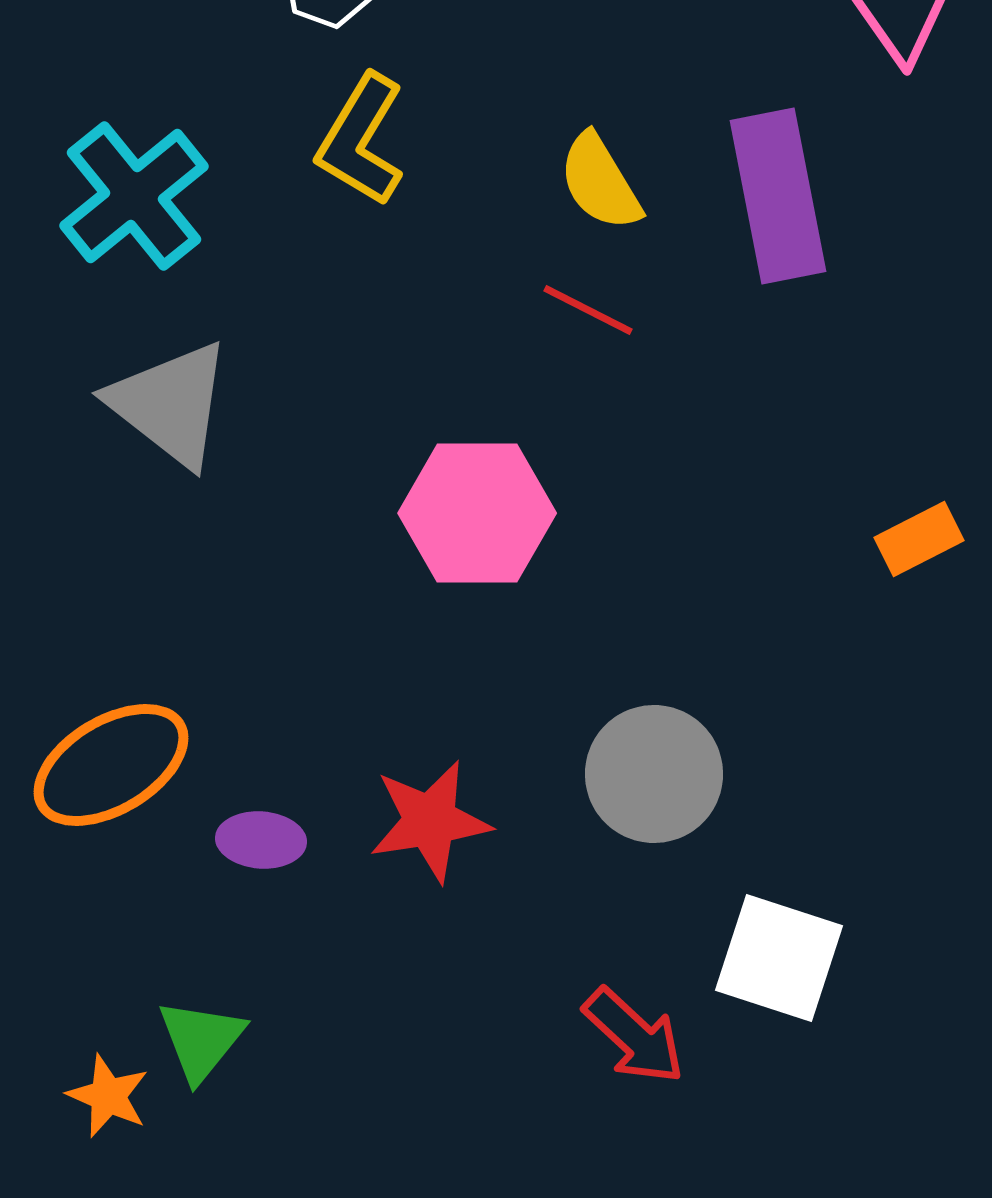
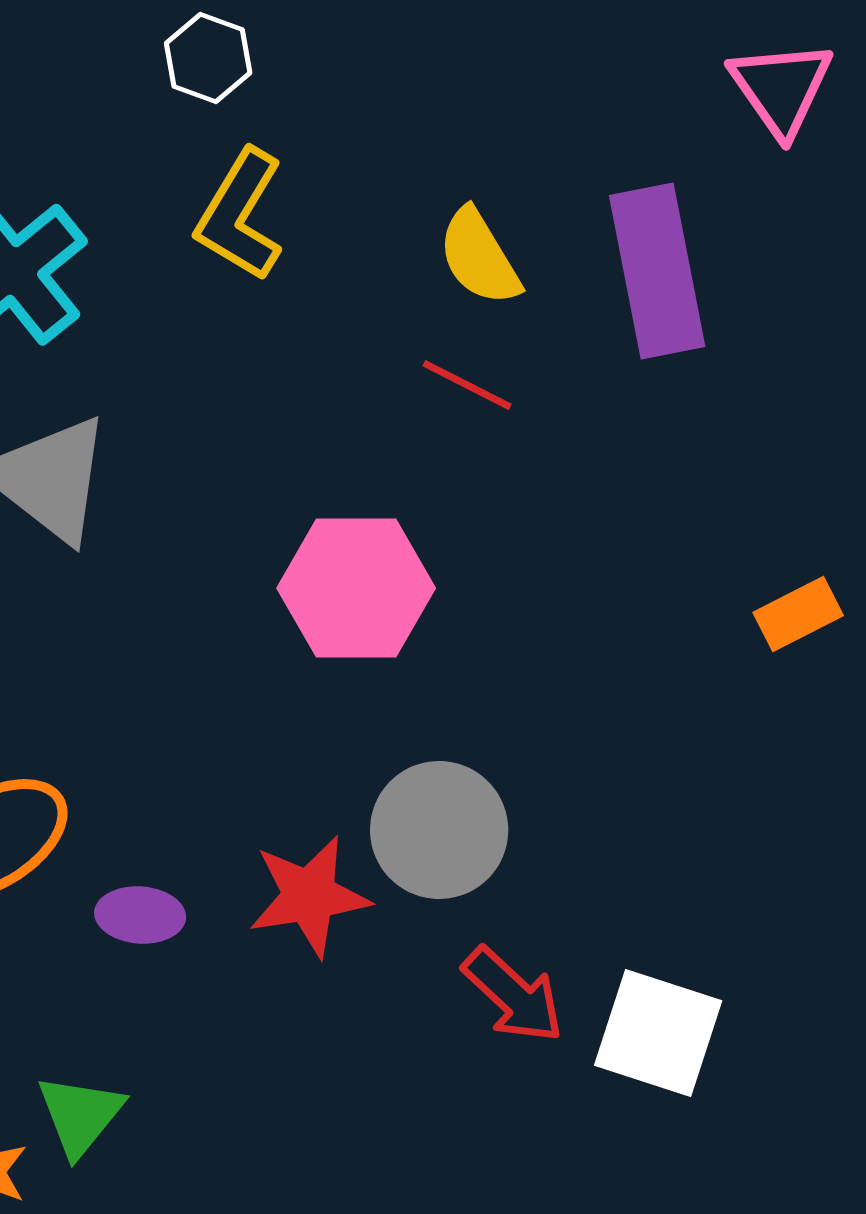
gray circle: (654, 774) -> (439, 830), moved
red arrow: (634, 1036) -> (513, 995), moved

